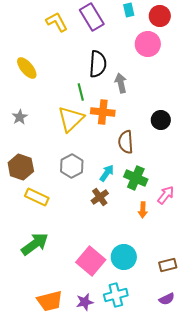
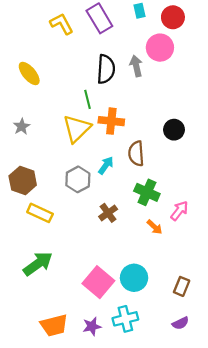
gray arrow: (121, 83) -> (136, 66), moved
cyan arrow: (107, 173) -> (106, 165), moved
orange arrow: (143, 210) -> (155, 227), turned -49
brown rectangle: (168, 265) -> (182, 286), turned -54

